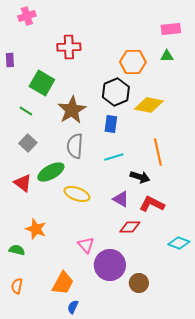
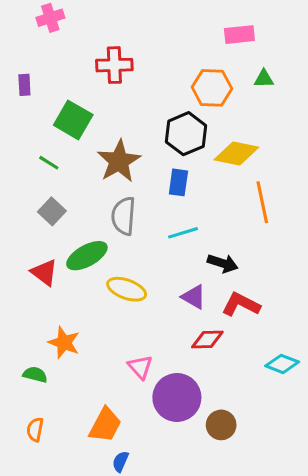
pink rectangle: (171, 29) -> (239, 35), moved
orange line: (158, 152) -> (262, 202), moved

